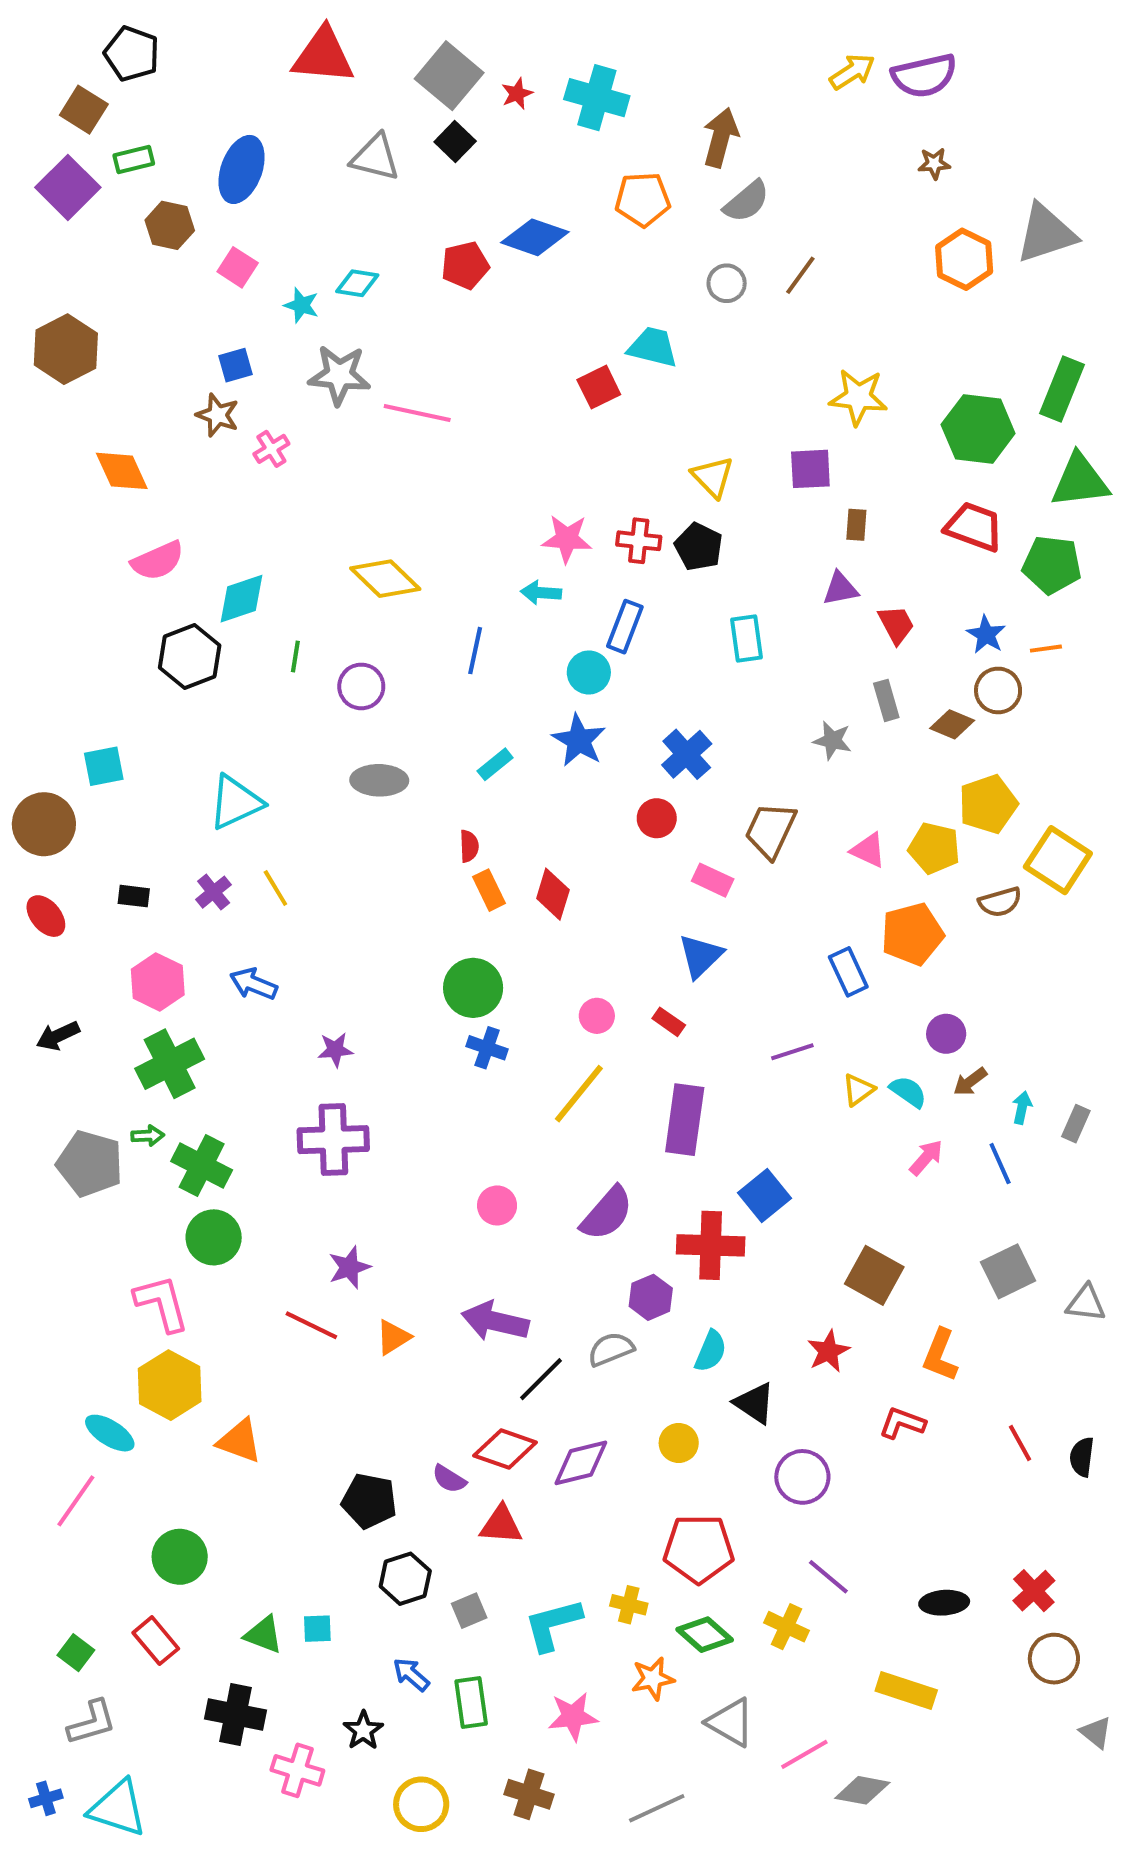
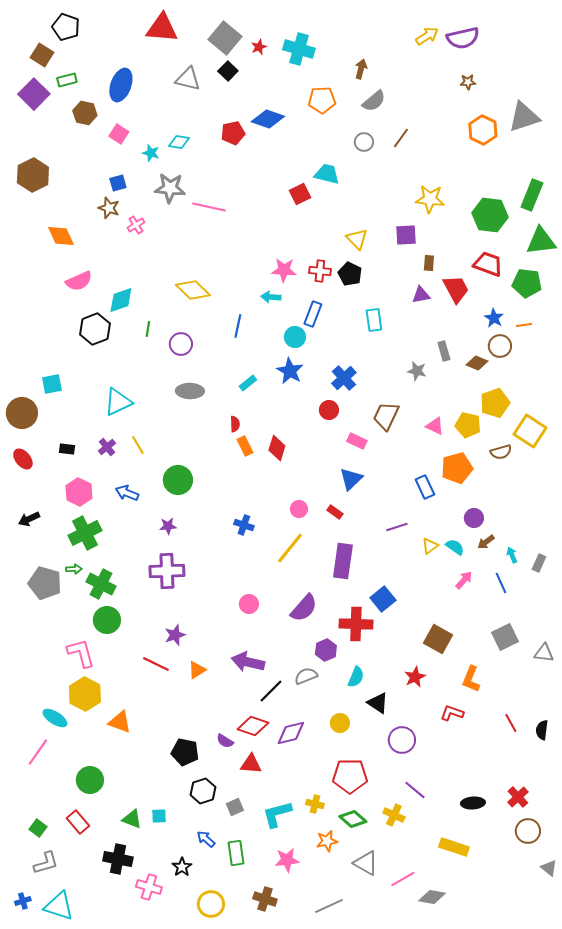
brown arrow: (721, 138) -> (361, 69), size x0.7
red trapezoid: (896, 625) -> (456, 289), moved, size x1.4
green circle: (473, 988) -> (178, 480), moved
cyan arrow: (1022, 1108) -> (512, 555), turned -35

